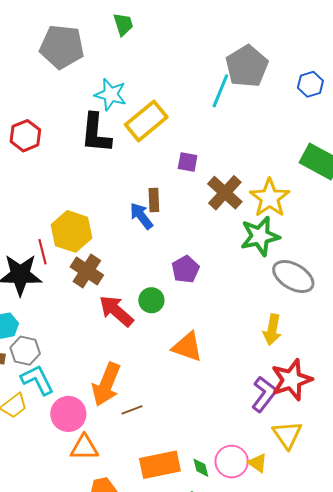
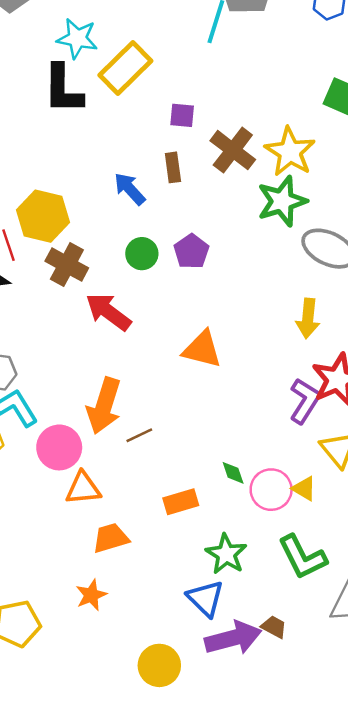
brown rectangle: (154, 200) -> (173, 167), moved
green circle: (151, 300) -> (142, 254), moved
orange rectangle: (160, 465) -> (181, 502), size x0.7
green diamond: (201, 468) -> (233, 473), moved

